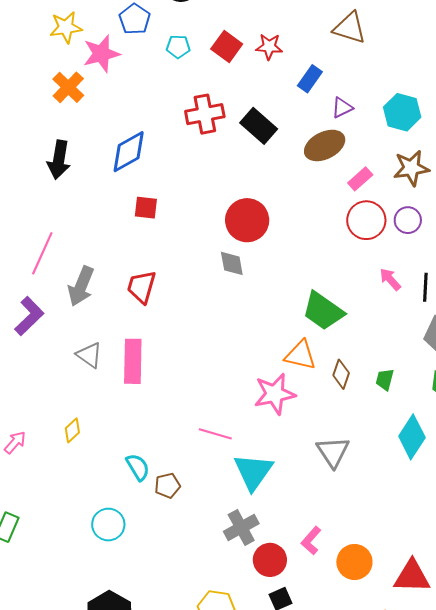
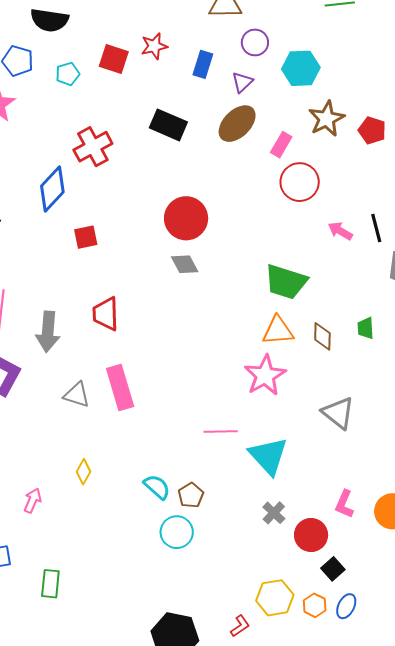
red cross: (205, 114) -> (93, 147), moved
purple circle: (408, 220) -> (255, 42), moved
cyan circle: (108, 525) -> (177, 532), moved
gray cross: (241, 527) -> (274, 513), size x0.7

